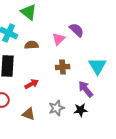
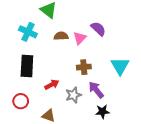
brown semicircle: (32, 45) -> (61, 36), moved
purple arrow: (86, 89) -> (96, 90), moved
gray star: (57, 108) -> (73, 95), moved

